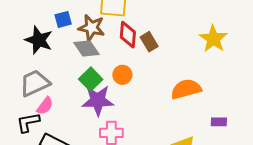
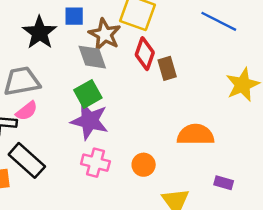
orange circle: (122, 75) -> (144, 165), moved

